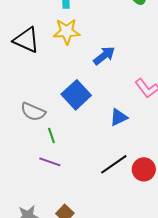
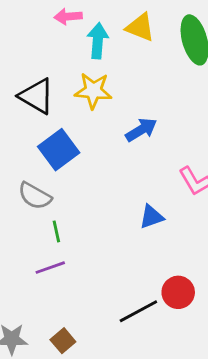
blue square: (76, 95) -> (59, 150), moved
purple line: (50, 162) -> (50, 268), turned -45
black line: (114, 164) -> (138, 311), moved

